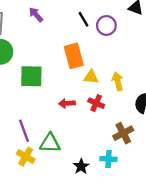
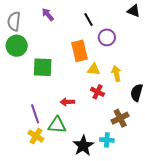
purple circle: (106, 25) -> (107, 37), moved
red arrow: (67, 103) -> (67, 102), moved
black star: (81, 166) -> (83, 146), size x1.5

